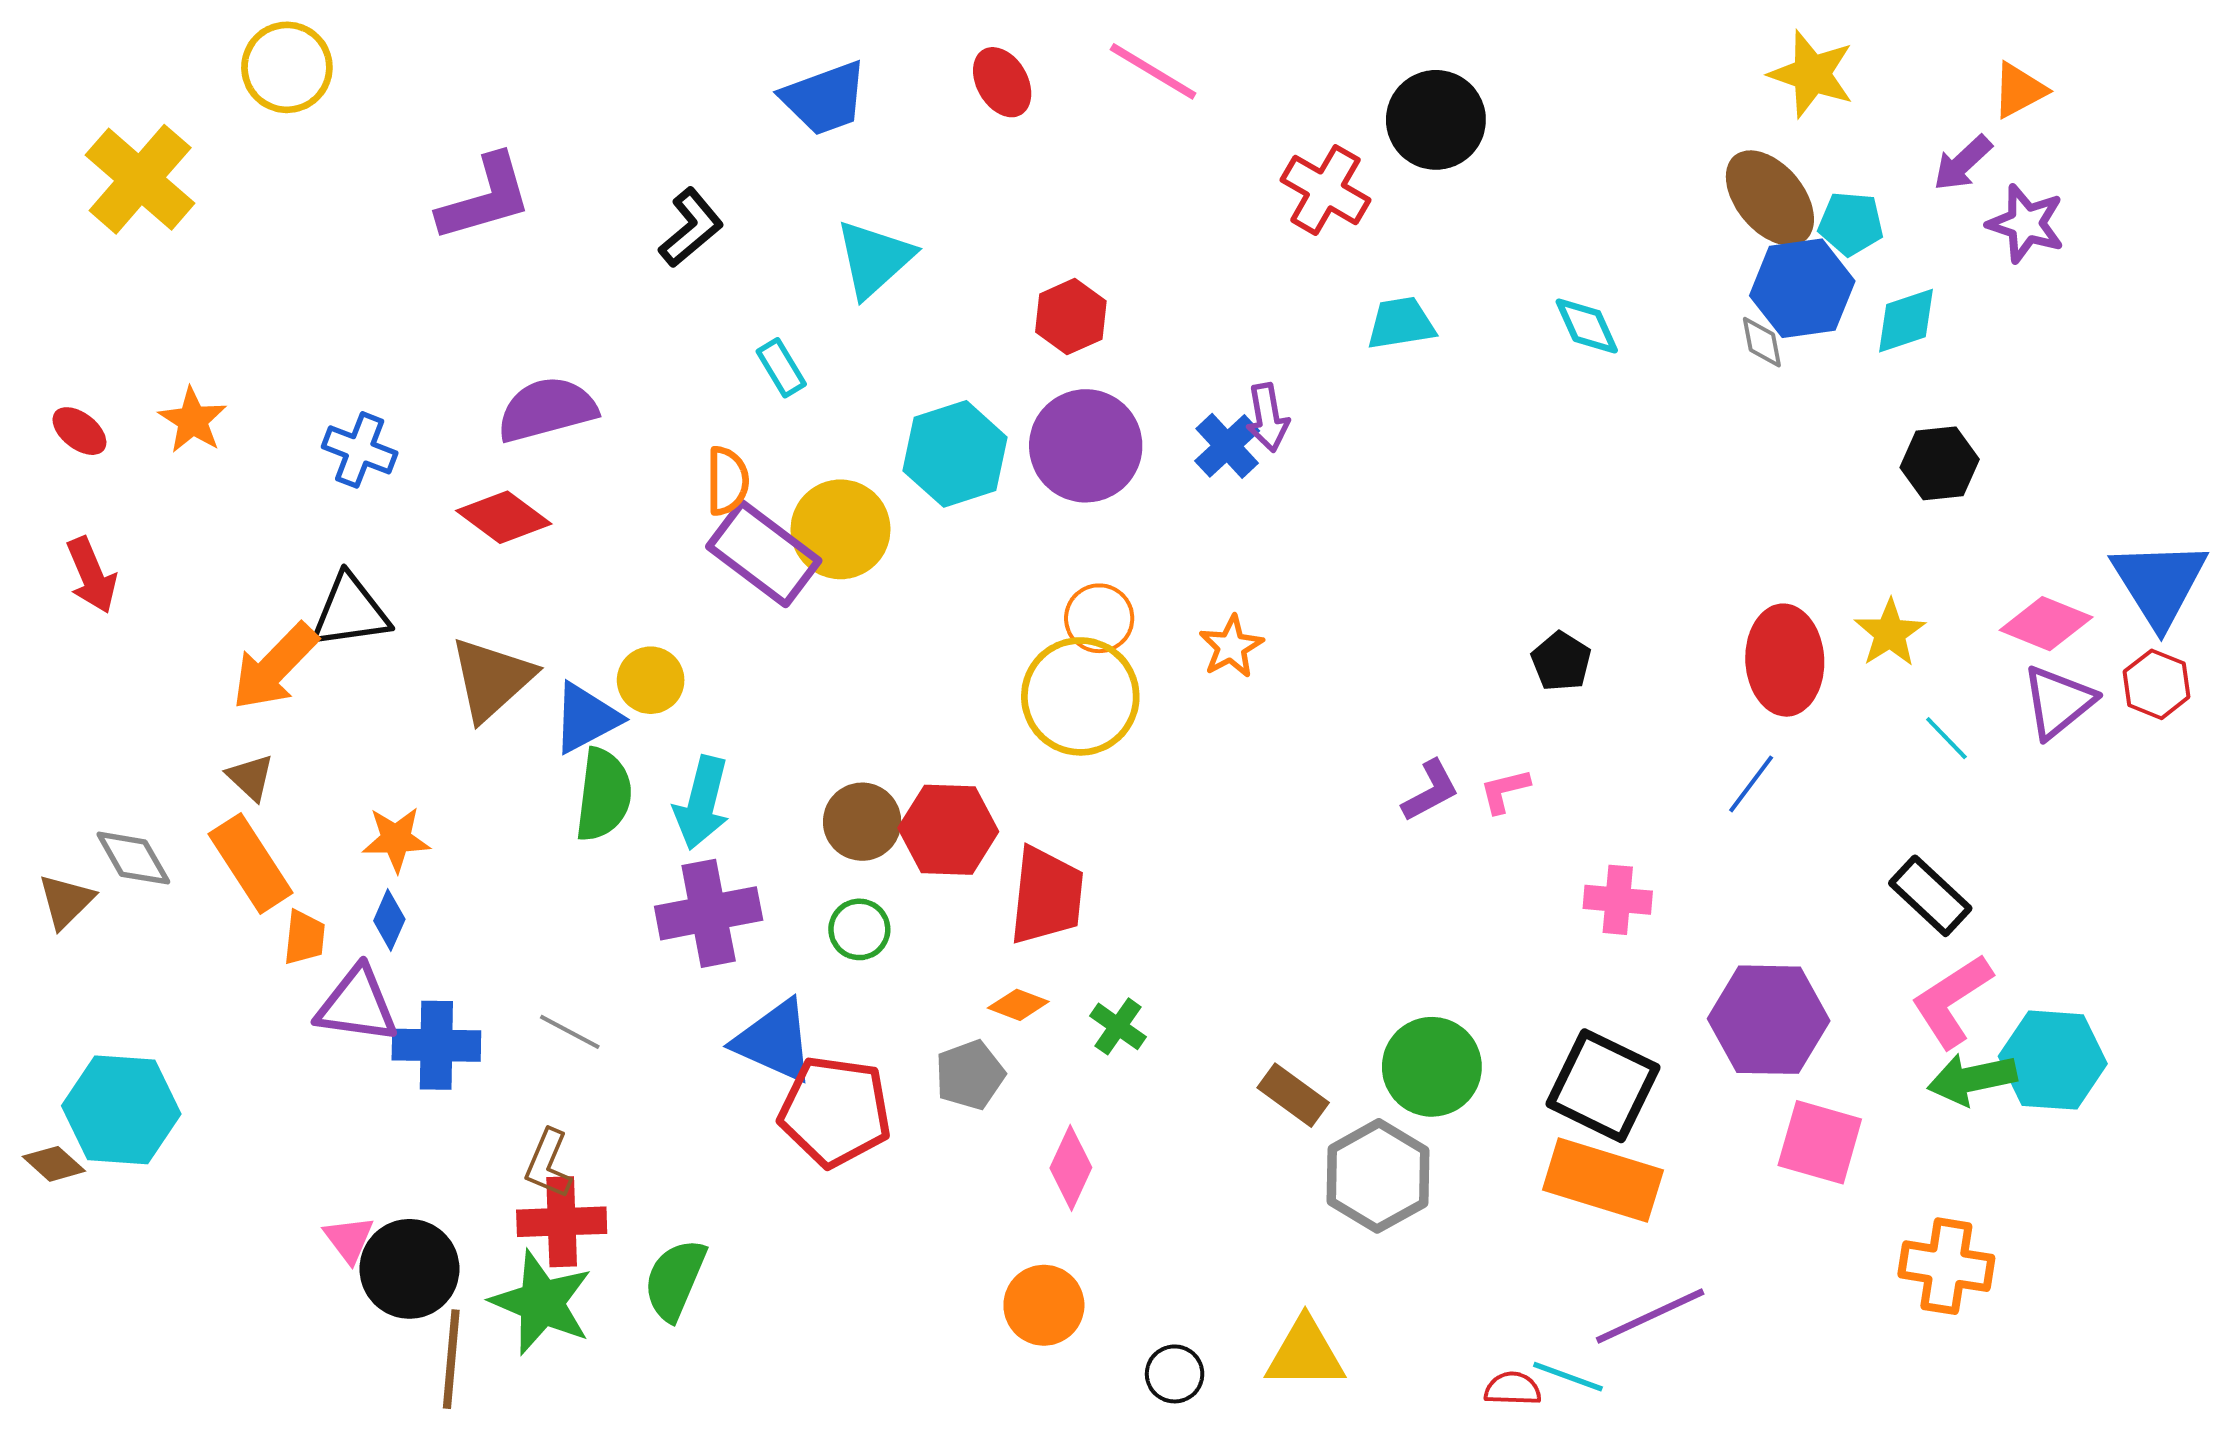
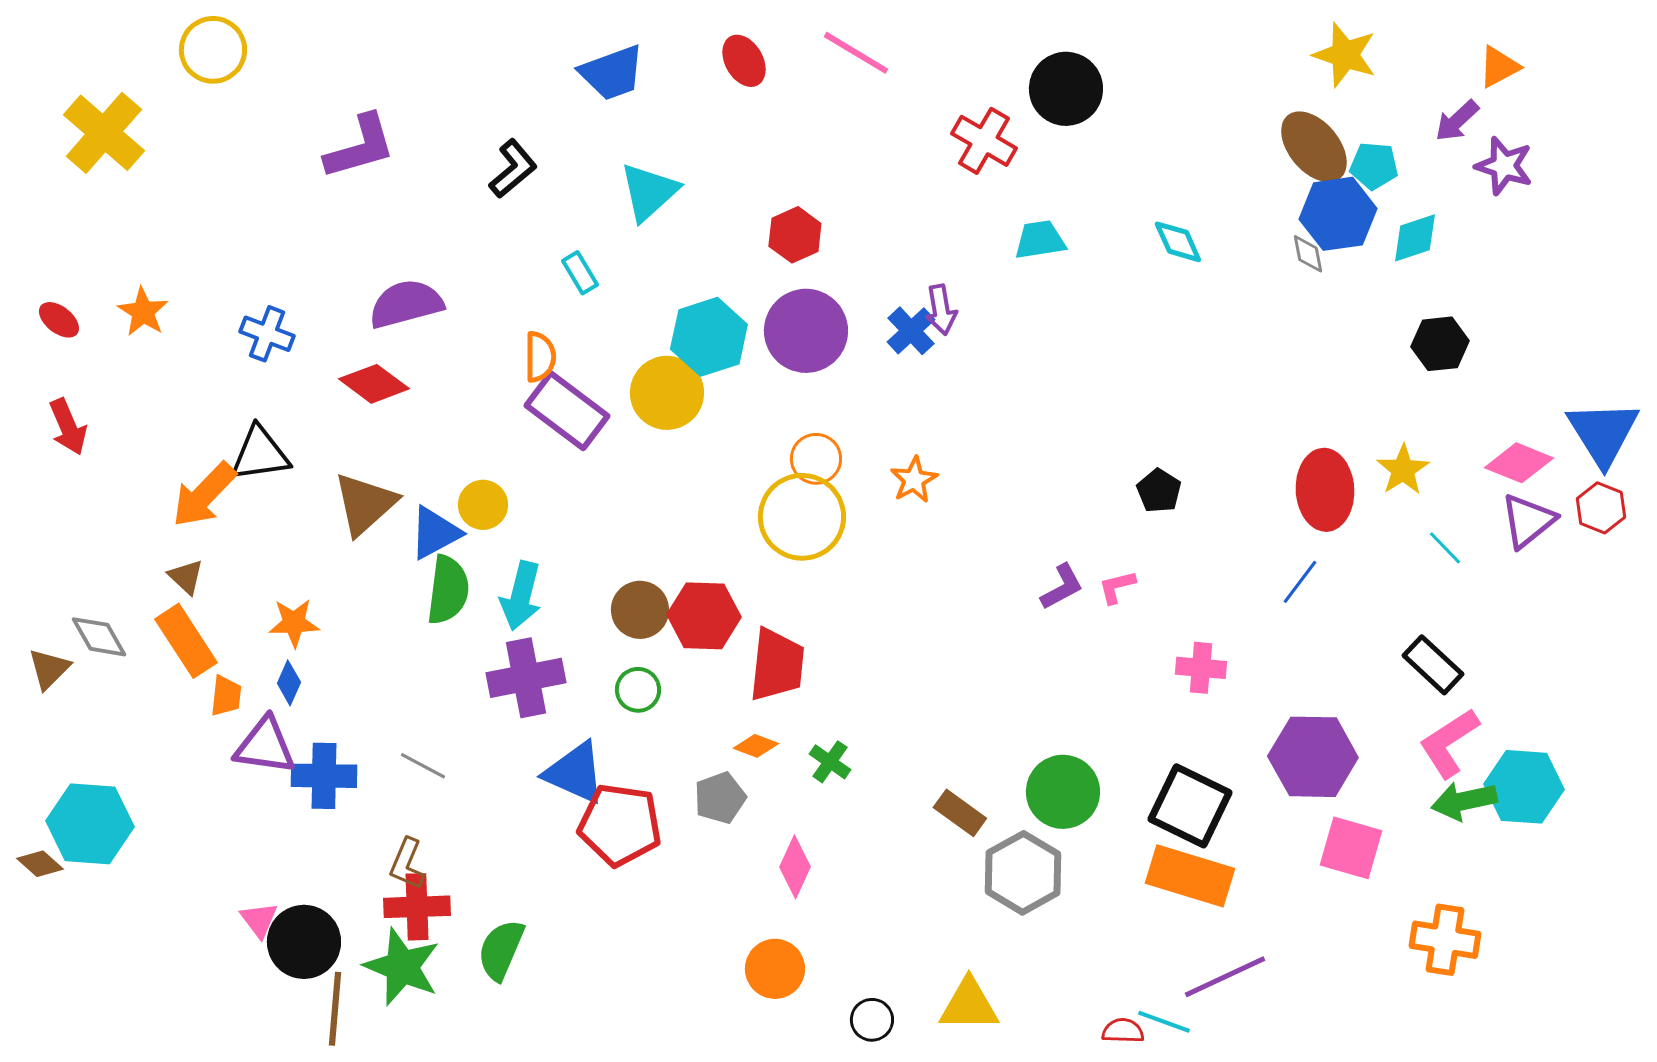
yellow circle: (841, 529) -> (667, 393), moved

